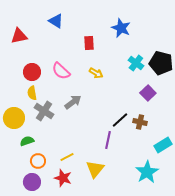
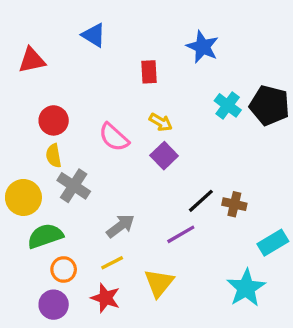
pink semicircle: (61, 71) -> (114, 137), moved
purple square: (148, 93) -> (164, 156), moved
gray arrow: (73, 102) -> (121, 226), moved
purple line: (108, 140) -> (181, 234), turned 48
green semicircle: (27, 141) -> (45, 236), size x1.5

